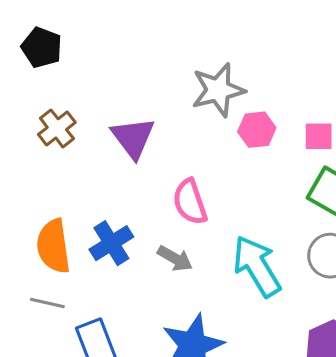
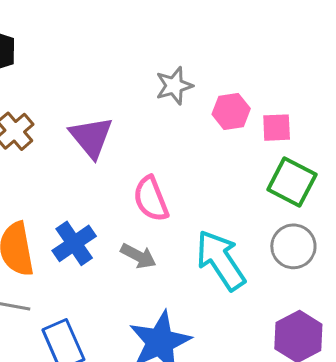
gray star: (218, 90) -> (174, 86), size x0.7
pink hexagon: (257, 130) -> (231, 111), moved

